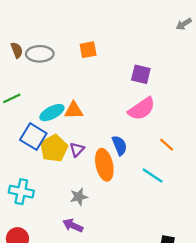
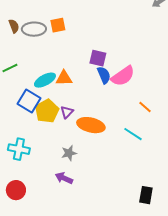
orange square: (88, 50) -> (58, 25), moved
purple square: (141, 74) -> (98, 58), moved
blue semicircle: (119, 145) -> (104, 75), moved
orange ellipse: (104, 165) -> (91, 125), turned -64

